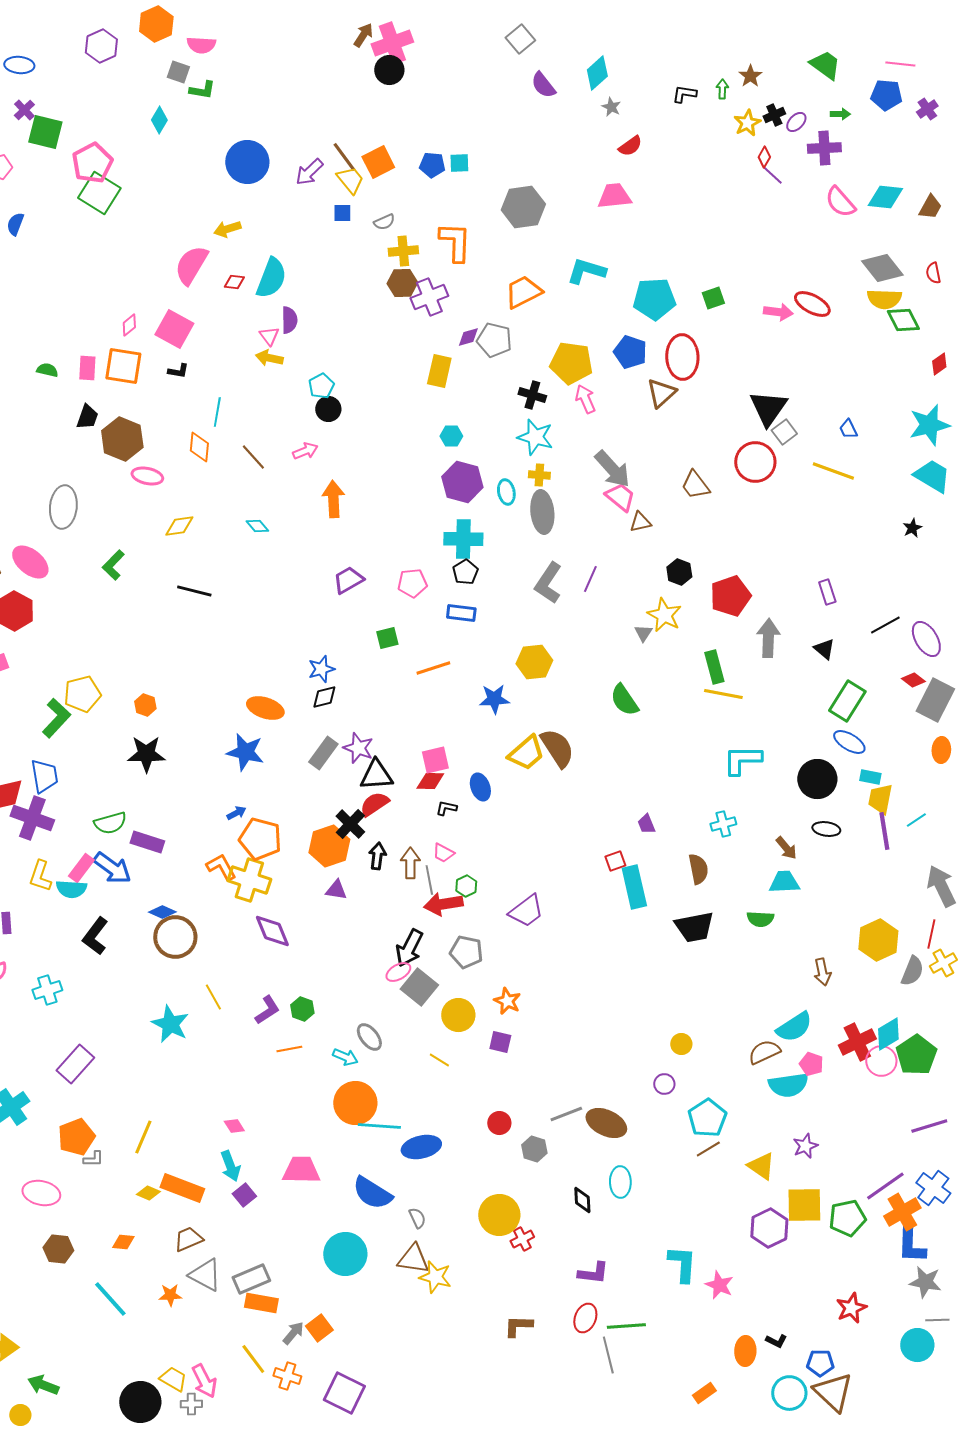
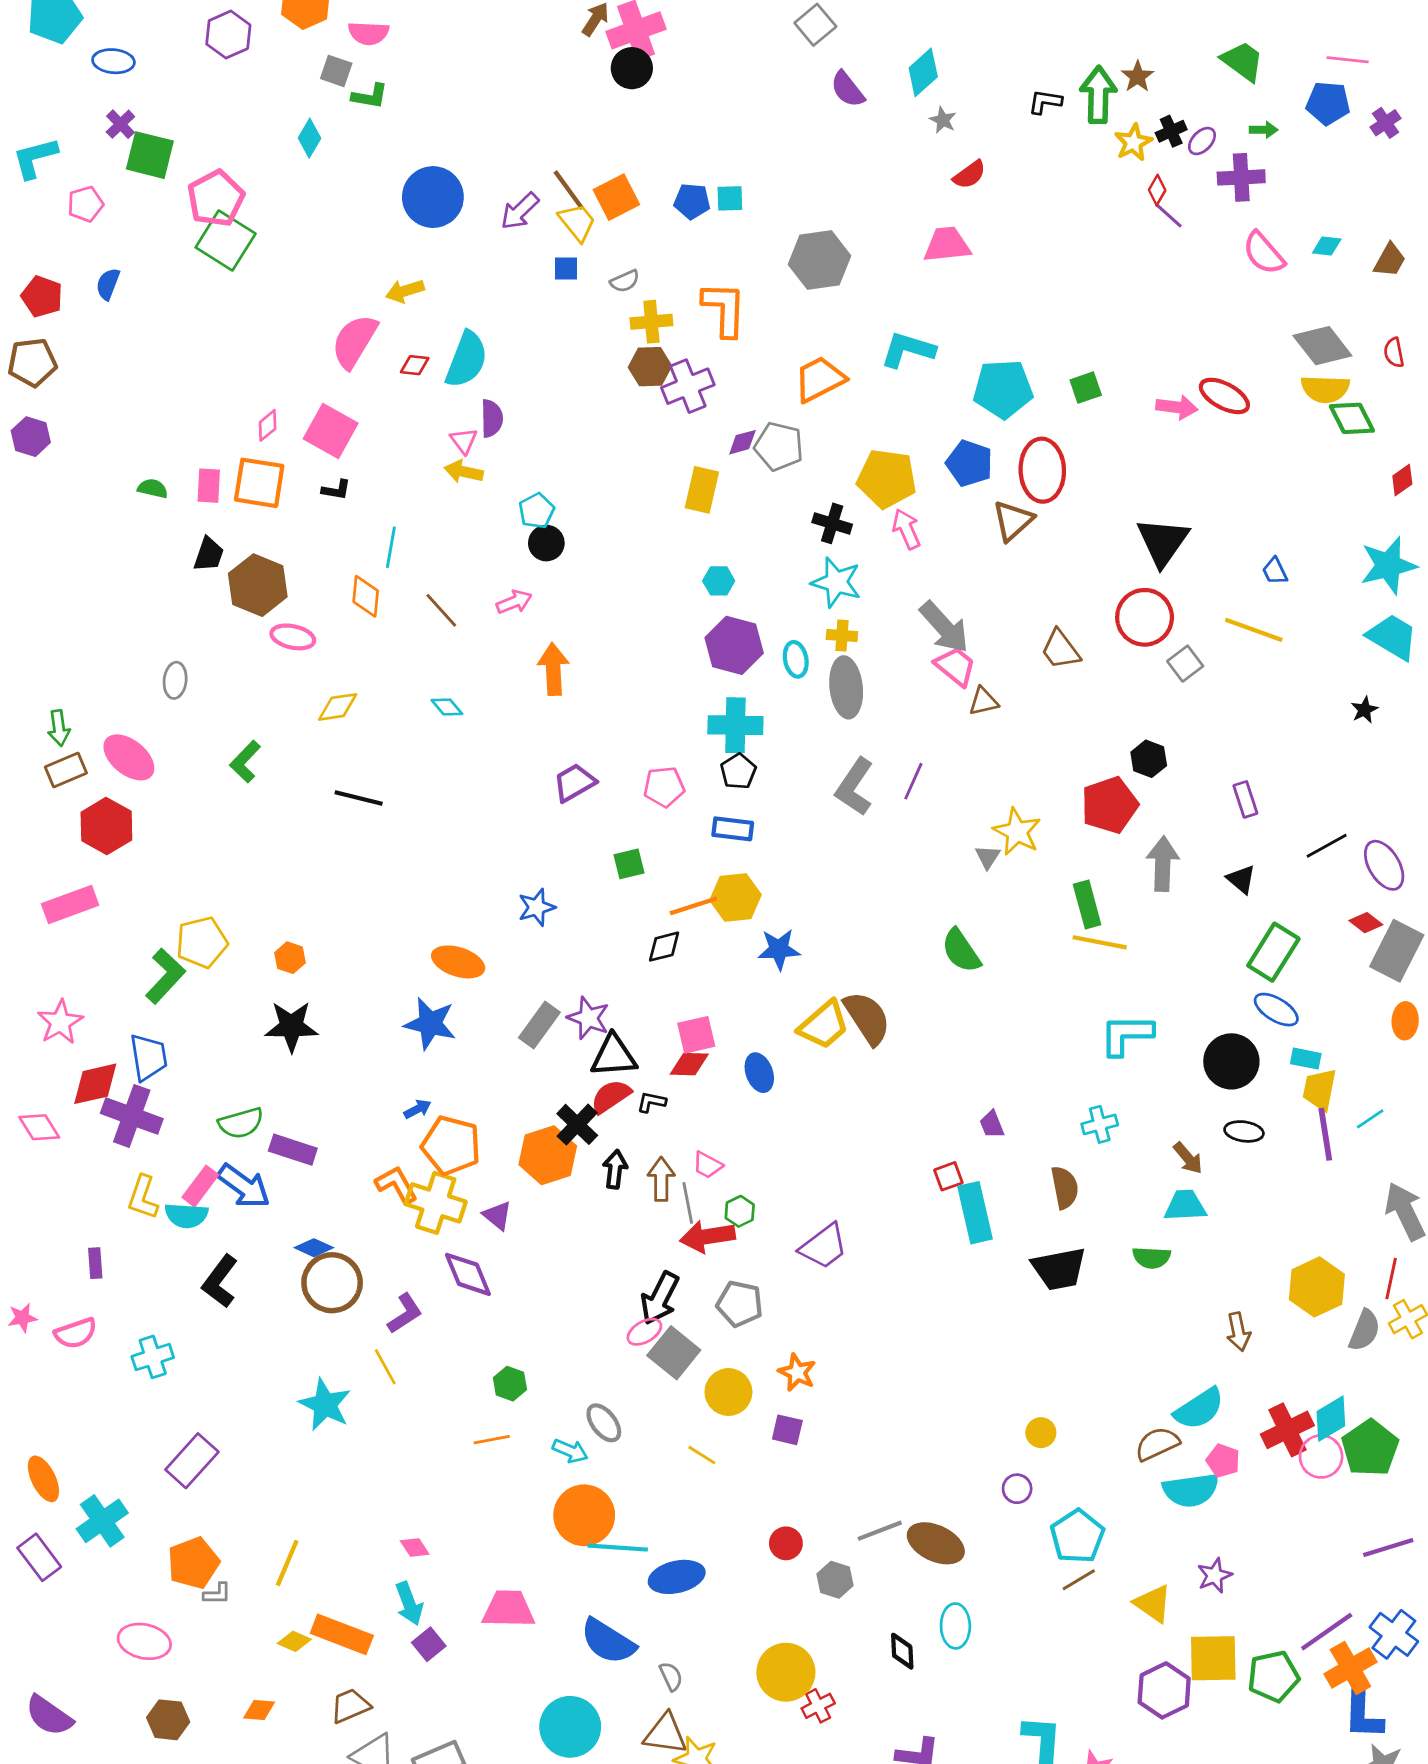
green arrow: (722, 89) -> (1098, 95), size x2.0
cyan diamond: (885, 197) -> (1327, 246), size x0.6
gray square: (784, 432) -> (1185, 664), moved
gray ellipse: (63, 507) -> (175, 680), size x0.6
black hexagon: (679, 572) -> (1149, 759), moved
yellow hexagon: (534, 662) -> (735, 897), moved
black diamond: (324, 697) -> (664, 947), moved
black L-shape: (446, 808) -> (651, 1102), moved
purple triangle: (336, 890) -> (497, 1215), moved, turned 30
purple L-shape: (267, 1010) -> (405, 1314), moved

